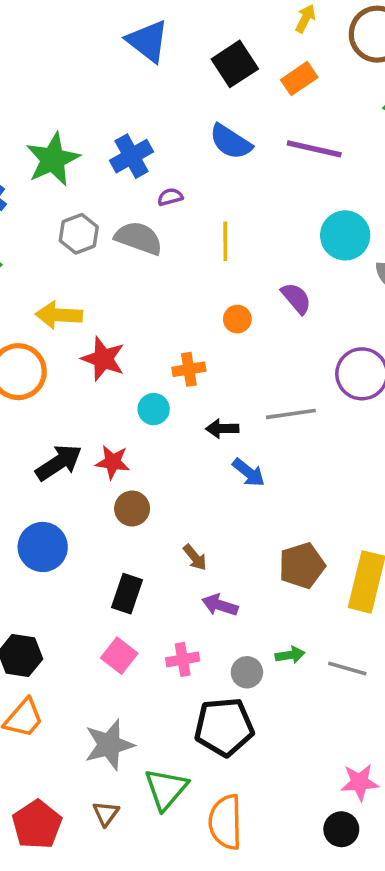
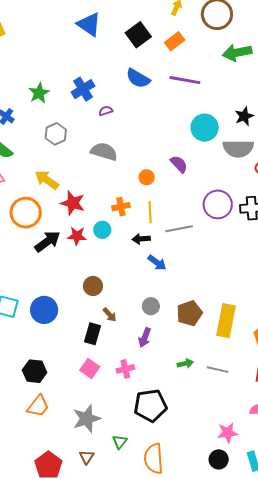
green star: (53, 159) -> (39, 93), size x0.7
gray semicircle: (139, 238) -> (104, 152), moved
yellow line: (225, 241) -> (150, 212), moved
yellow arrow: (59, 315) -> (47, 180), turned 35
red star: (113, 462) -> (77, 236), moved
black arrow: (59, 463) -> (47, 242), moved
brown arrow: (195, 557) -> (110, 315), moved
purple arrow: (220, 605) -> (145, 338), turned -84
gray circle: (247, 672) -> (151, 306), moved
green triangle: (166, 789) -> (120, 442), size x0.6

